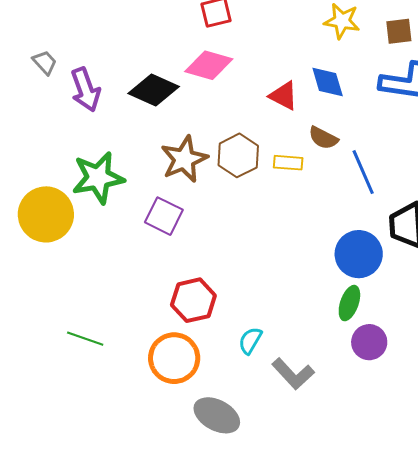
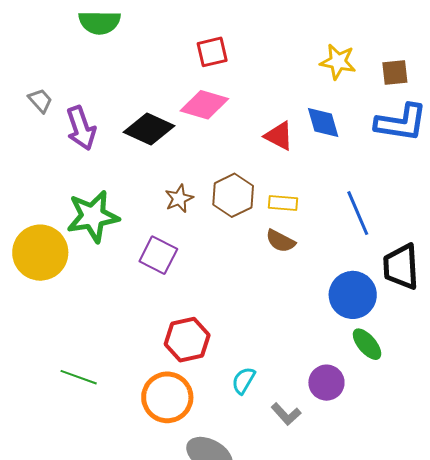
brown semicircle: (323, 138) -> (280, 241), moved
brown star: (184, 159) -> (179, 199), size x0.6
green ellipse: (349, 303) -> (367, 344), moved, turned -60
purple circle: (369, 342) -> (326, 383), moved
gray L-shape: (293, 374) -> (286, 414), size x0.7

